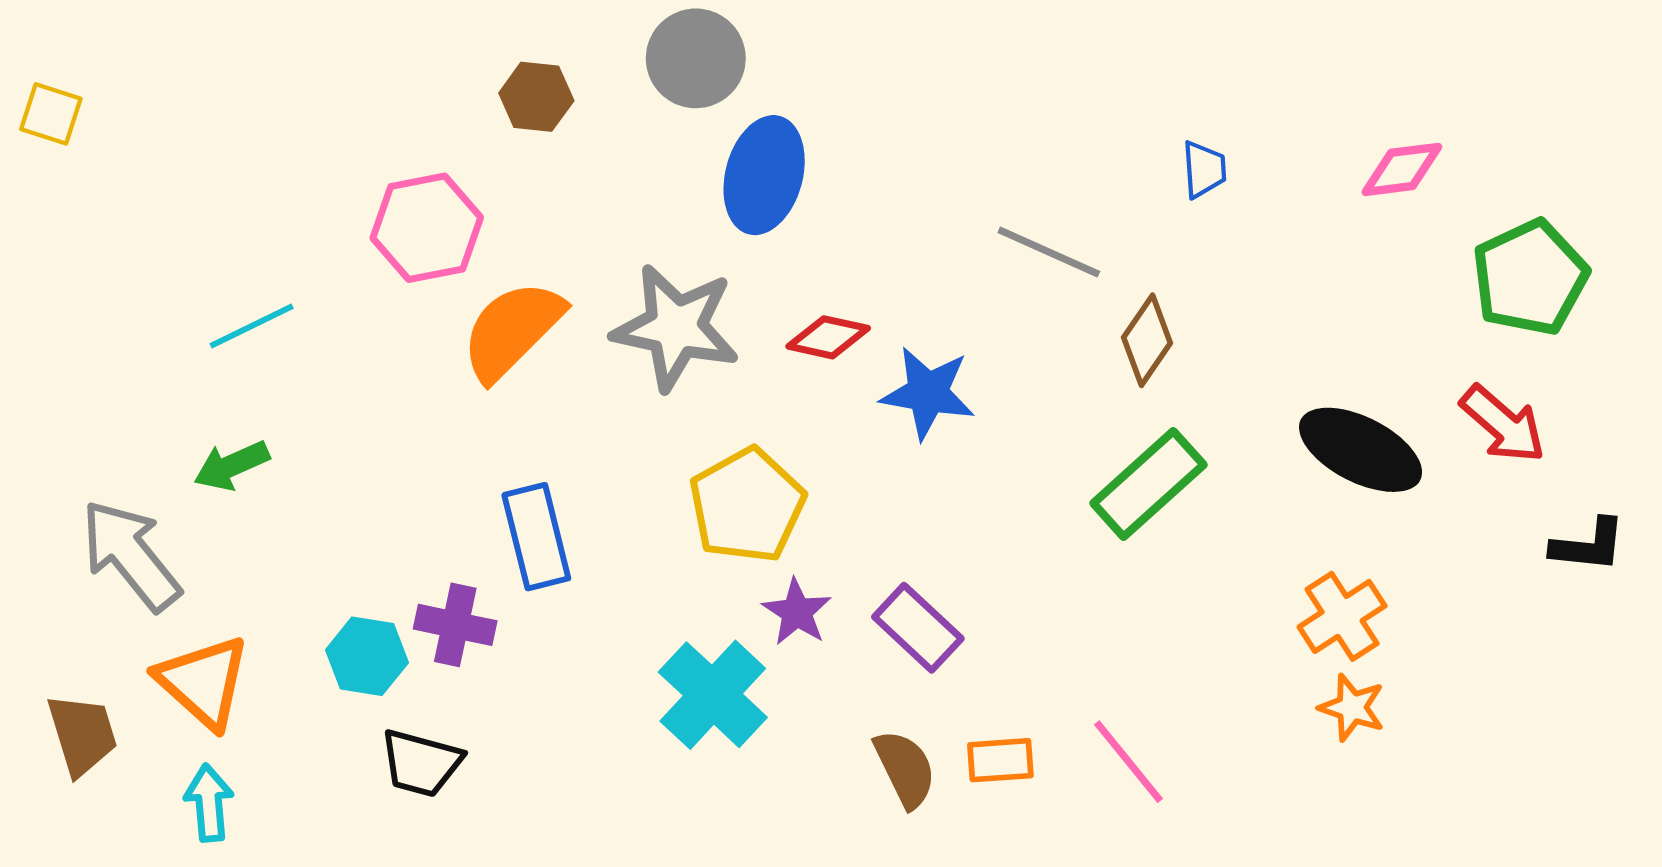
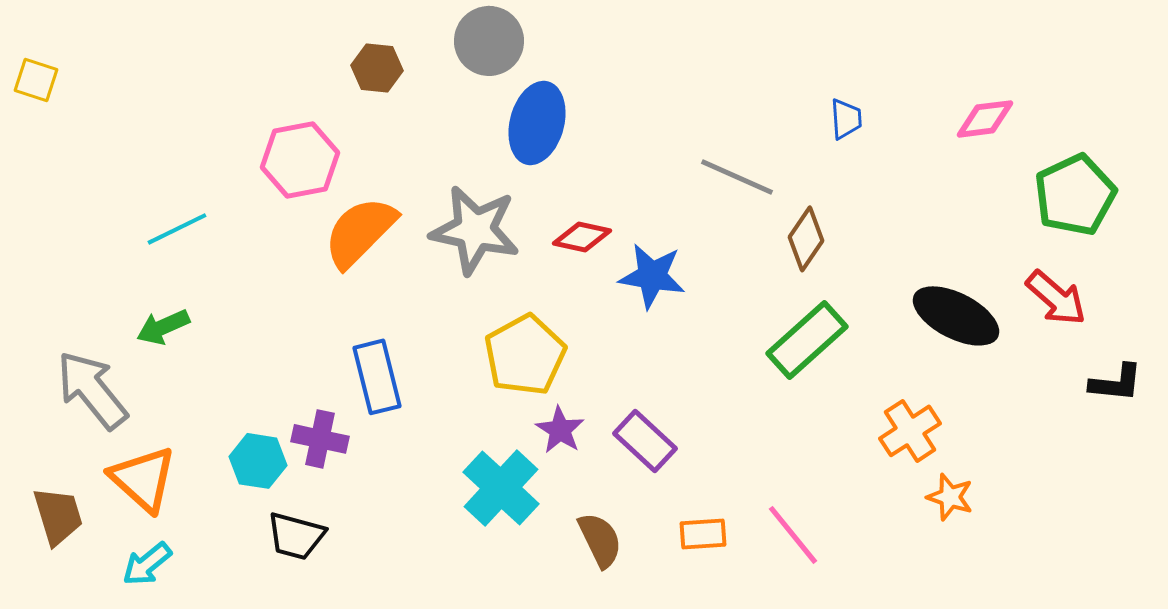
orange cross: (1342, 616) -> (910, 431), moved
brown semicircle: (905, 769) -> (600, 540), moved
cyan arrow: (209, 803) -> (147, 564), turned -124

